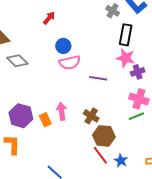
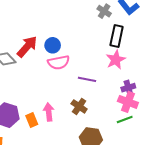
red arrow: (49, 18) -> (27, 47), moved, size x1.6
pink star: (125, 58) -> (116, 60), turned 30
purple cross: (138, 72) -> (128, 88), moved
brown cross: (91, 116) -> (79, 106), moved

